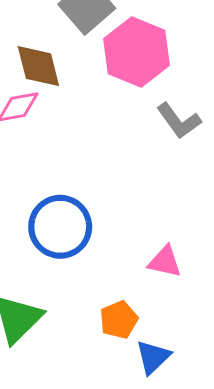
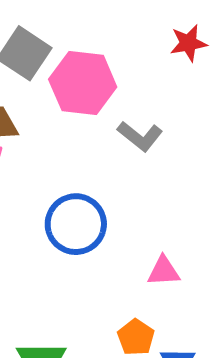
blue circle: (60, 227) -> (76, 224), moved

